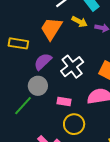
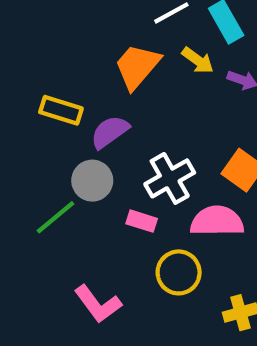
yellow rectangle: (18, 43) -> (61, 110), moved
white cross: (72, 67) -> (170, 178), moved
yellow circle: (74, 124) -> (179, 272), moved

